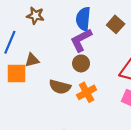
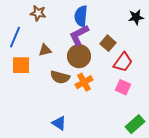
brown square: (116, 24) -> (108, 43), moved
brown triangle: (32, 60) -> (45, 50), moved
brown circle: (81, 63) -> (79, 56), size x1.5

